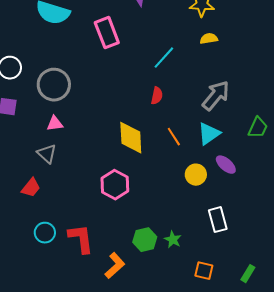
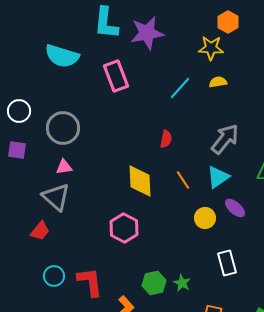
cyan line: (164, 58) -> (180, 88), moved
gray triangle: (47, 154) -> (56, 197), size x1.4

